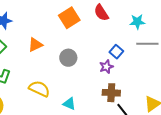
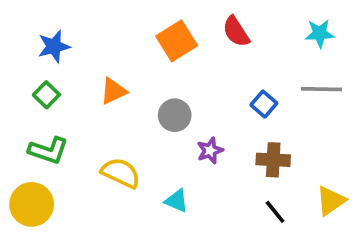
cyan star: (137, 22) -> (320, 33), moved
purple star: (106, 67) -> (210, 151), moved
brown cross: (111, 93) -> (273, 160), moved

